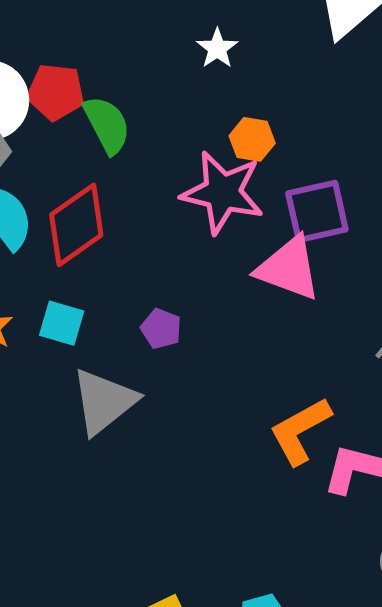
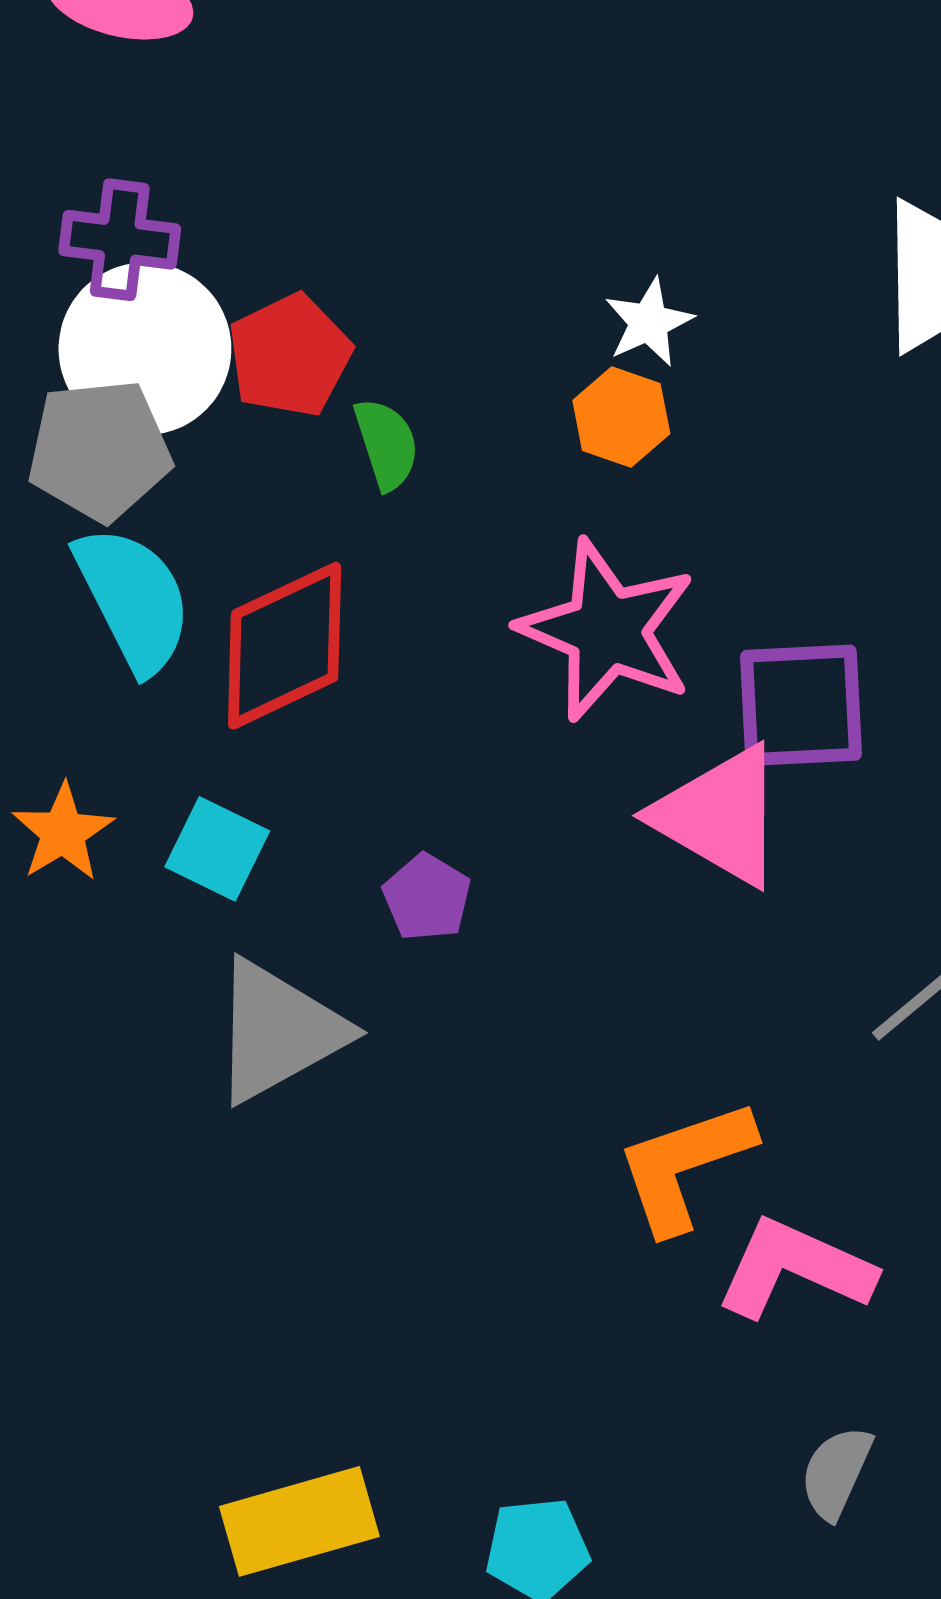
red pentagon: (56, 92) -> (290, 356), turned 30
green semicircle: (107, 125) -> (386, 444), size x0.7
orange hexagon: (252, 139) -> (621, 417), moved

